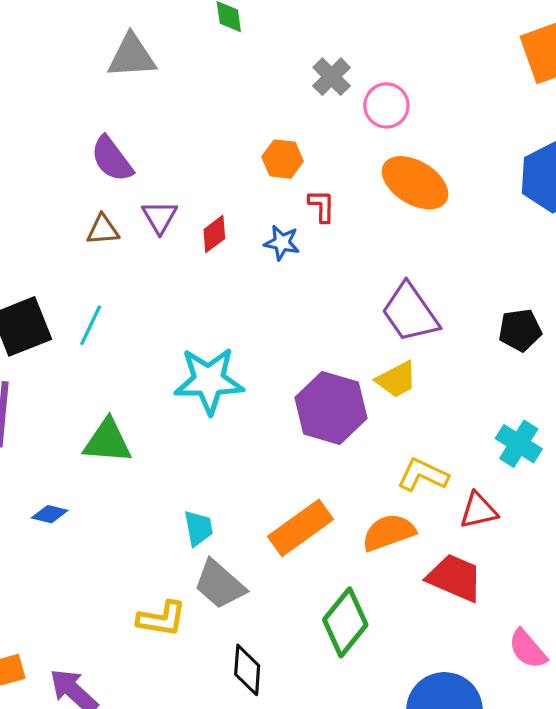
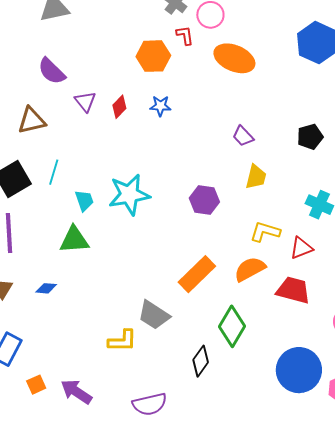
orange hexagon: (283, 159) -> (153, 56), size x1.4
red L-shape: (322, 206) -> (185, 35), moved
brown triangle: (103, 230) -> (32, 121), moved, size x1.4
purple trapezoid: (410, 313) -> (243, 136), size x0.6
yellow trapezoid: (397, 380) -> (256, 177), moved, turned -40
purple hexagon: (331, 408) -> (204, 200), size x0.7
cyan trapezoid: (198, 528) -> (84, 200), moved
black diamond: (247, 670) -> (201, 361), moved, turned 40

